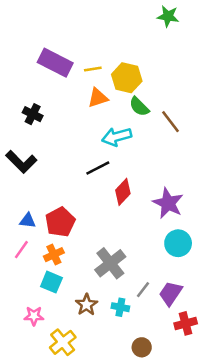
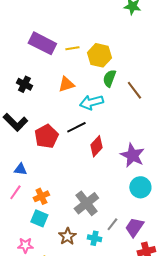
orange triangle: (98, 98) -> (66, 84), moved
green semicircle: (139, 107) -> (109, 78), turned 66
red pentagon: (60, 222) -> (46, 136), moved

